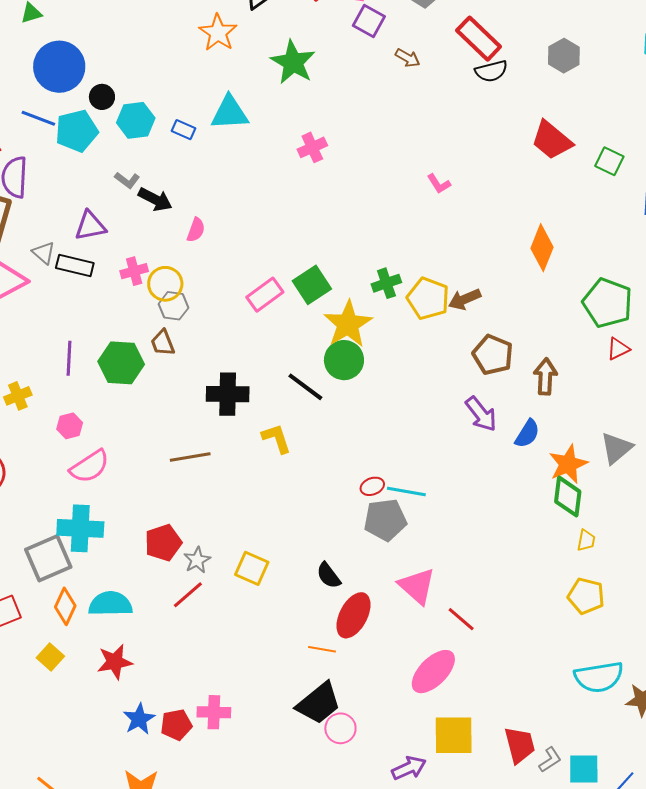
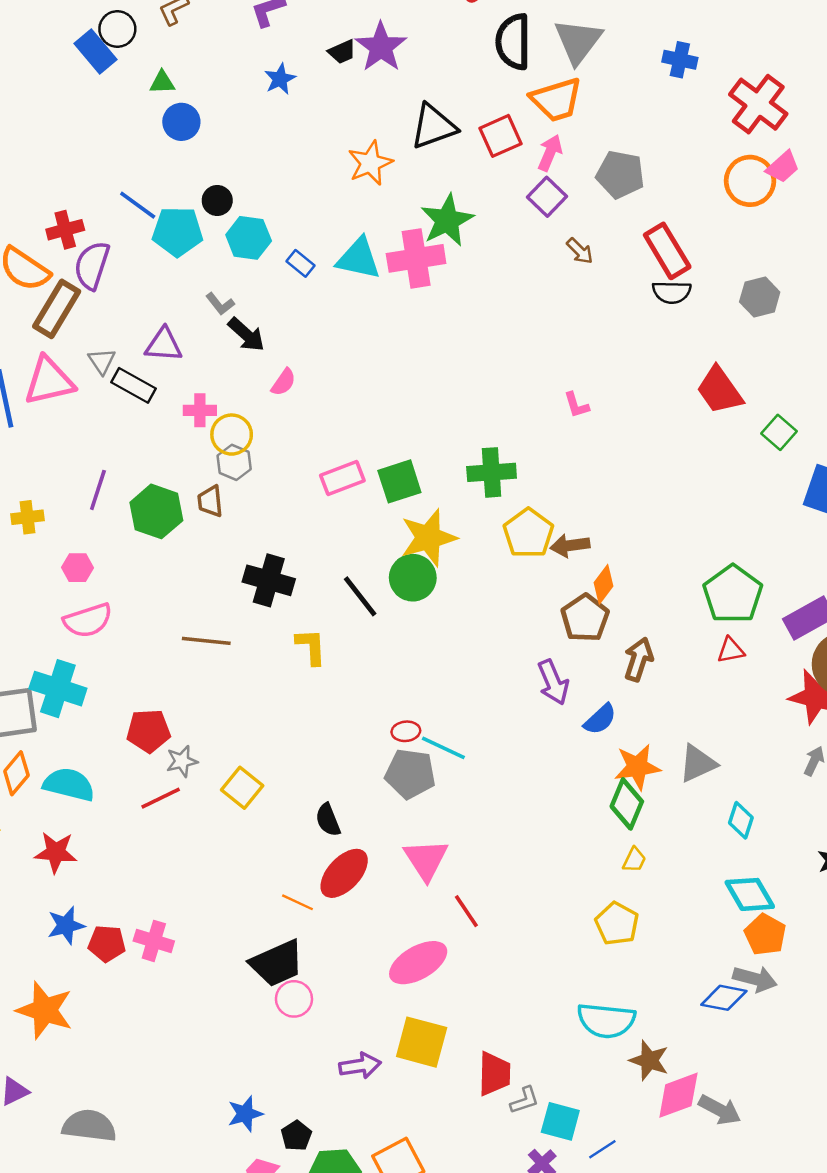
blue circle: (59, 67) -> (181, 122), moved, size x0.6
pink cross: (312, 147) -> (416, 258), moved, size x1.6
orange diamond: (542, 248) -> (603, 584), moved, size x0.7
green cross: (386, 283) -> (492, 472), moved, size x1.4

